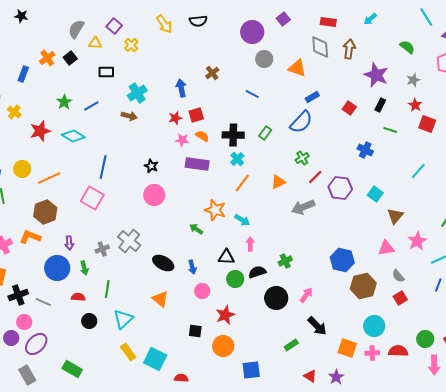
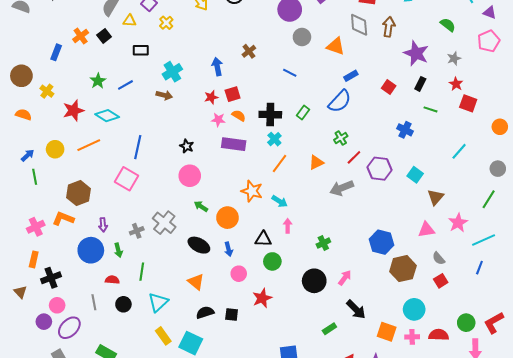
orange line: (49, 178) -> (89, 145), moved
green arrow: (196, 229) -> (201, 206), moved
black semicircle: (257, 272) -> (205, 312), moved
gray line: (43, 302) -> (94, 302), moved, turned 56
orange circle: (223, 346) -> (227, 218), moved

